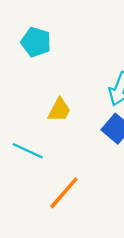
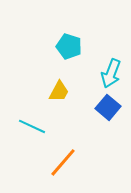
cyan pentagon: (36, 42) -> (69, 46), moved

